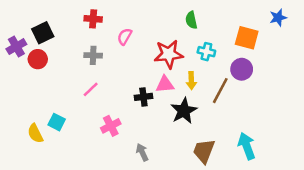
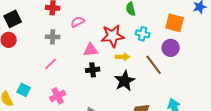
pink semicircle: (125, 36) -> (78, 22), turned 32
yellow arrow: (191, 81) -> (123, 57), moved, turned -88
pink triangle: (165, 84) -> (91, 50), moved
brown line: (220, 91) -> (154, 65), turned -65
pink cross: (111, 126) -> (58, 96), moved

